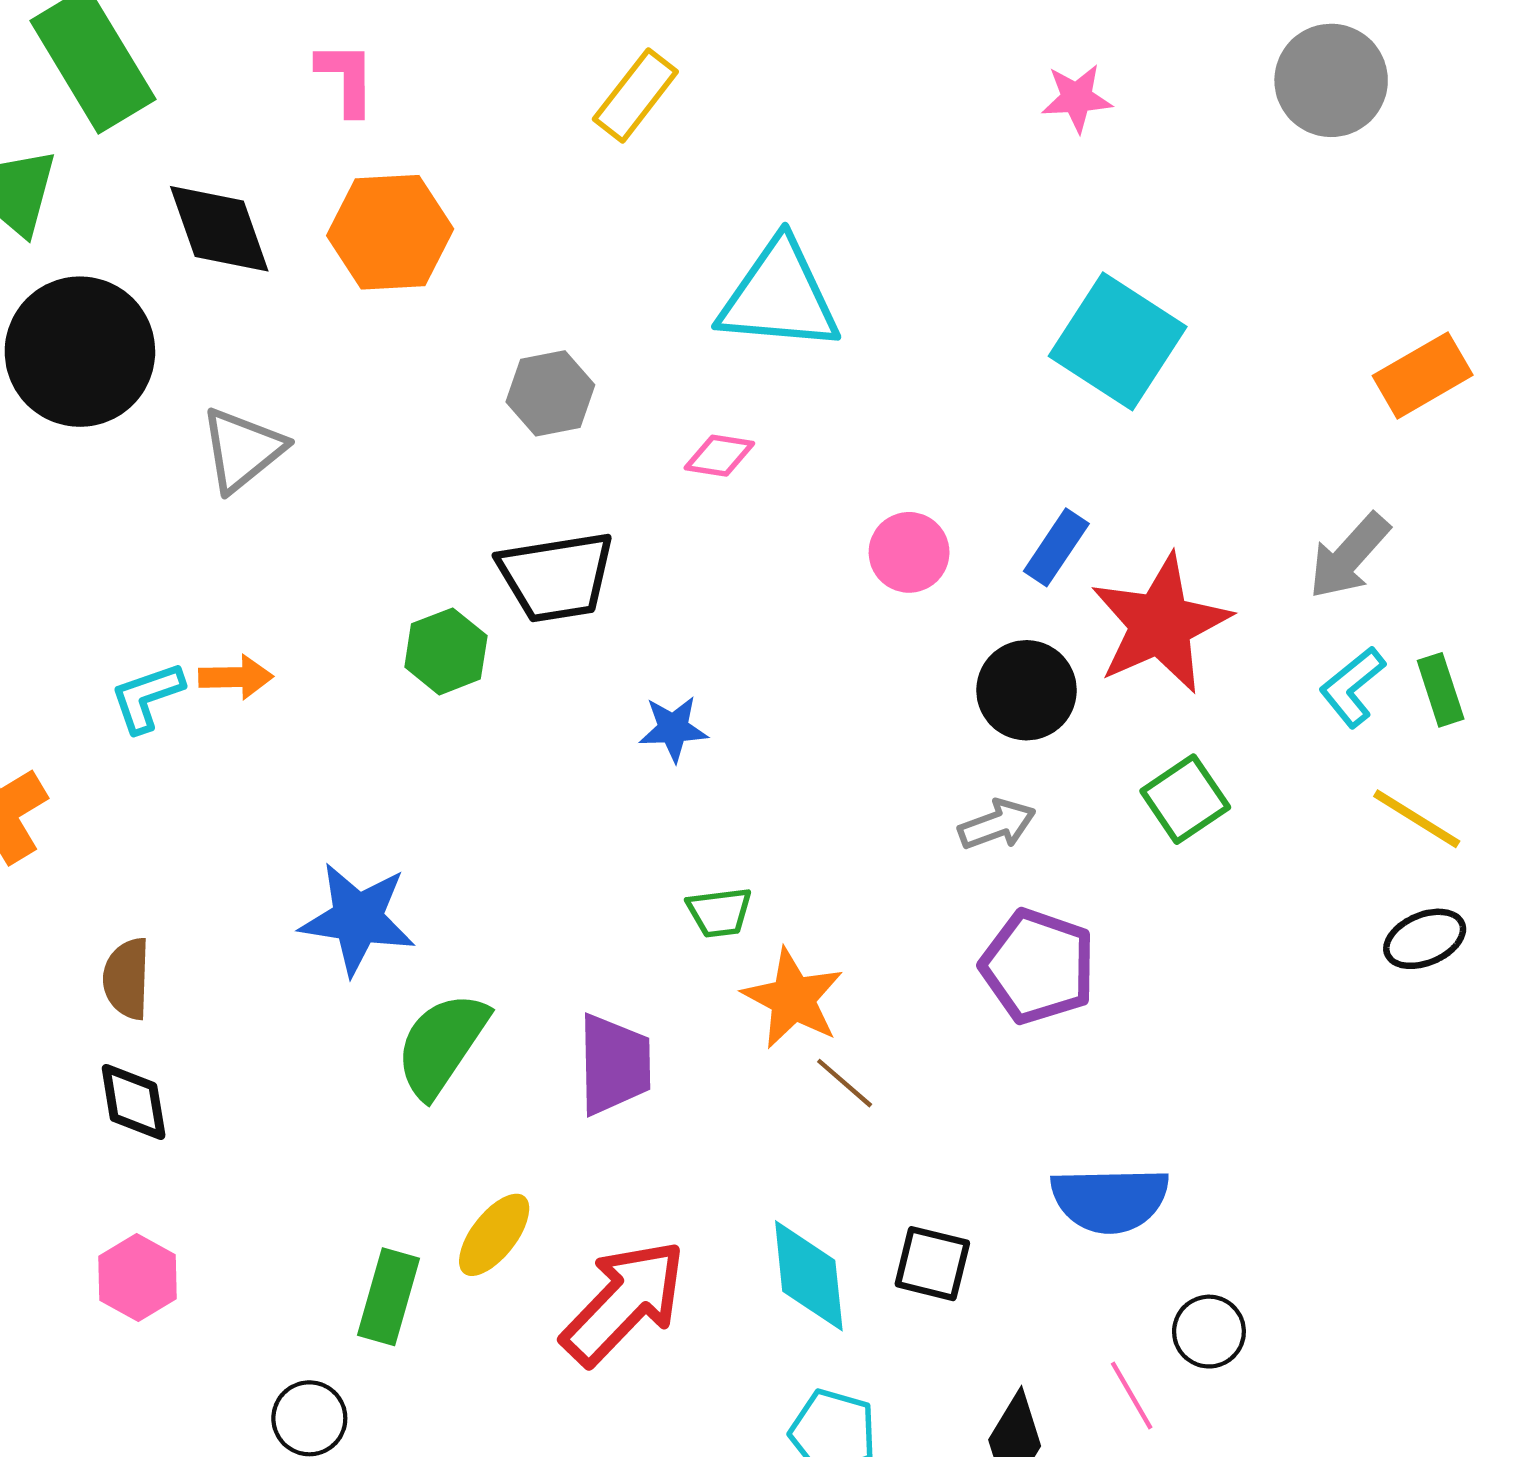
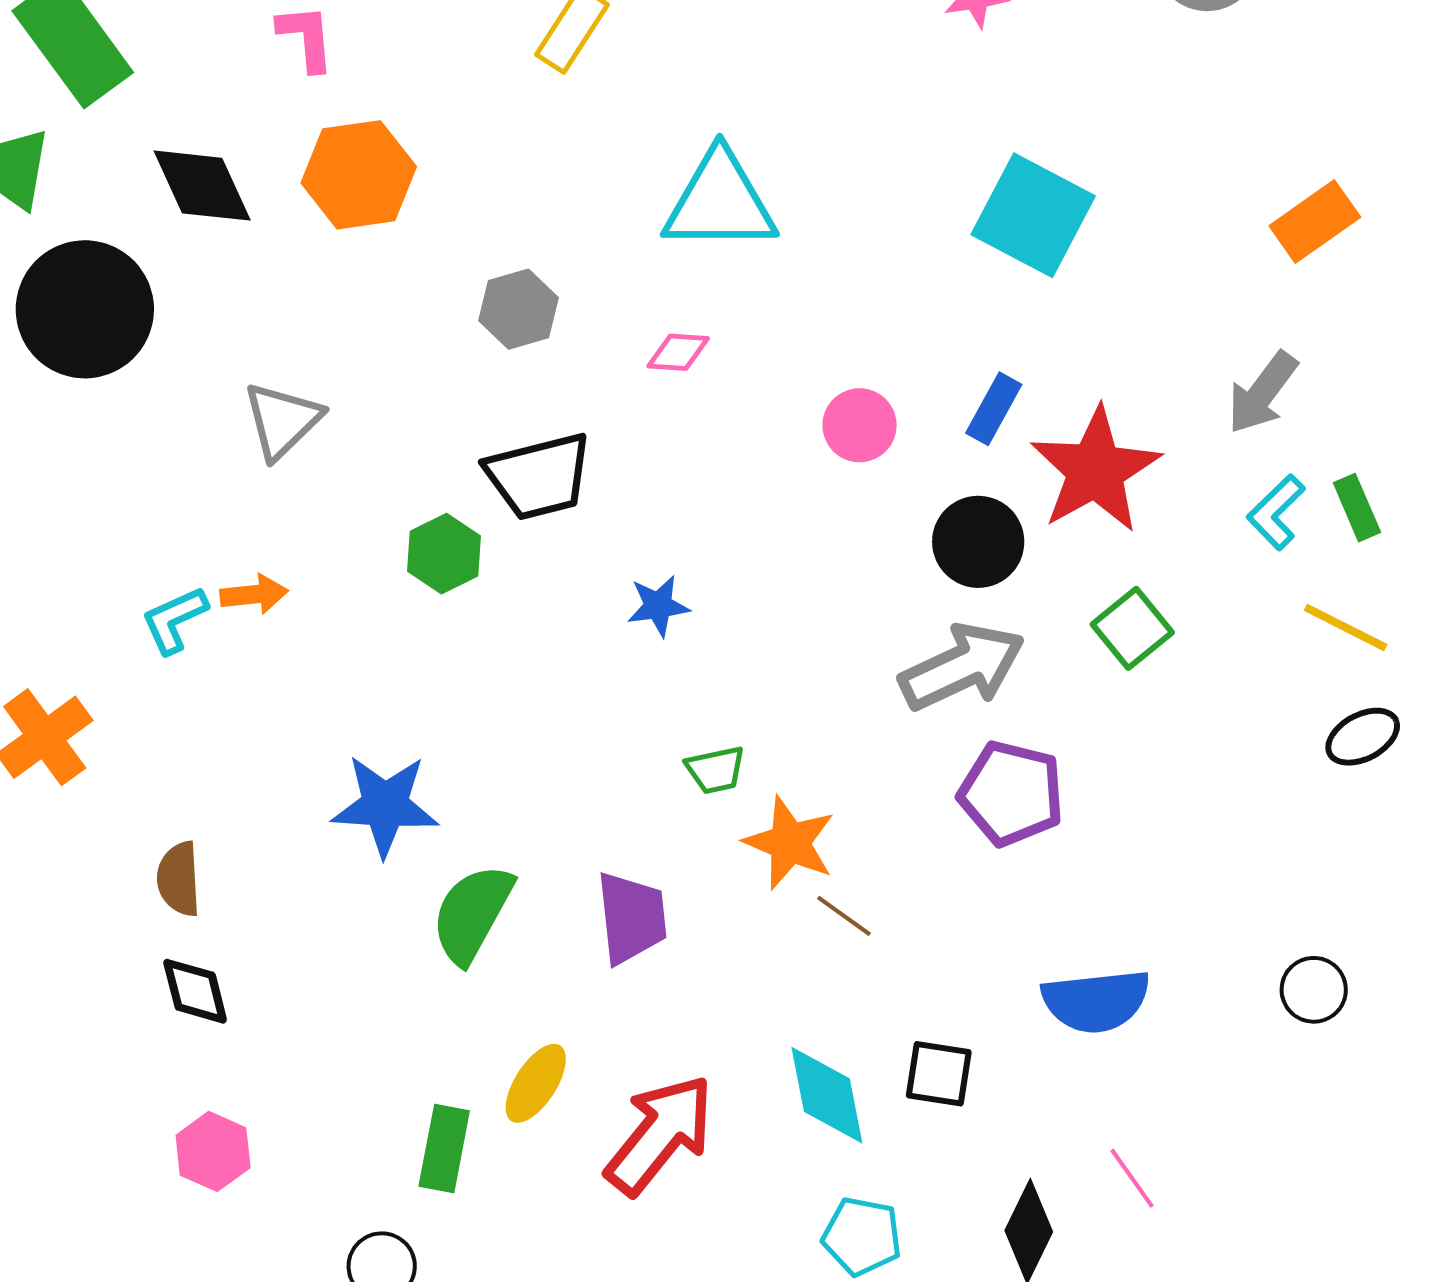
gray triangle: (242, 450) -> (282, 420), moved
gray arrow: (997, 824) -> (962, 667), size x1.8
black circle: (1209, 1332) -> (1314, 990), moved

